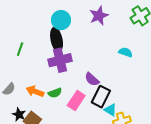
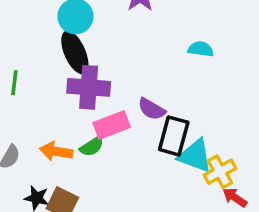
purple cross: (60, 60) -> (89, 87), turned 30
pink rectangle: (76, 101) -> (112, 125), moved, turned 48
cyan triangle: (110, 110) -> (195, 156), size x1.5

